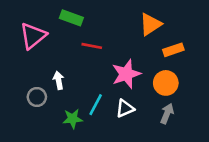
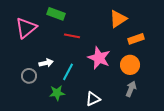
pink star: (126, 74) -> (99, 58), turned -30
white arrow: (59, 80) -> (46, 63), turned 88
cyan line: (96, 105) -> (68, 72), moved
white triangle: (125, 108) -> (93, 99), moved

